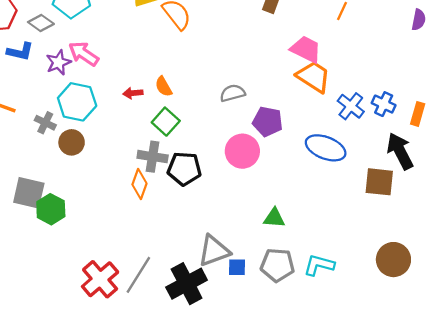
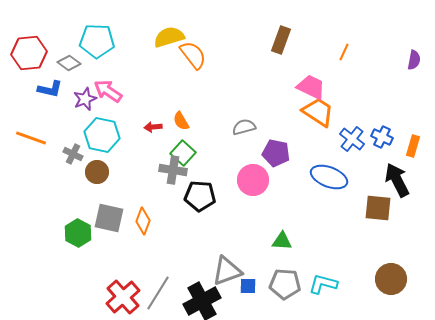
gray cross: (153, 157) -> (173, 170), moved
orange diamond: (139, 184) -> (143, 221), moved
gray square: (29, 193) -> (109, 218), moved

